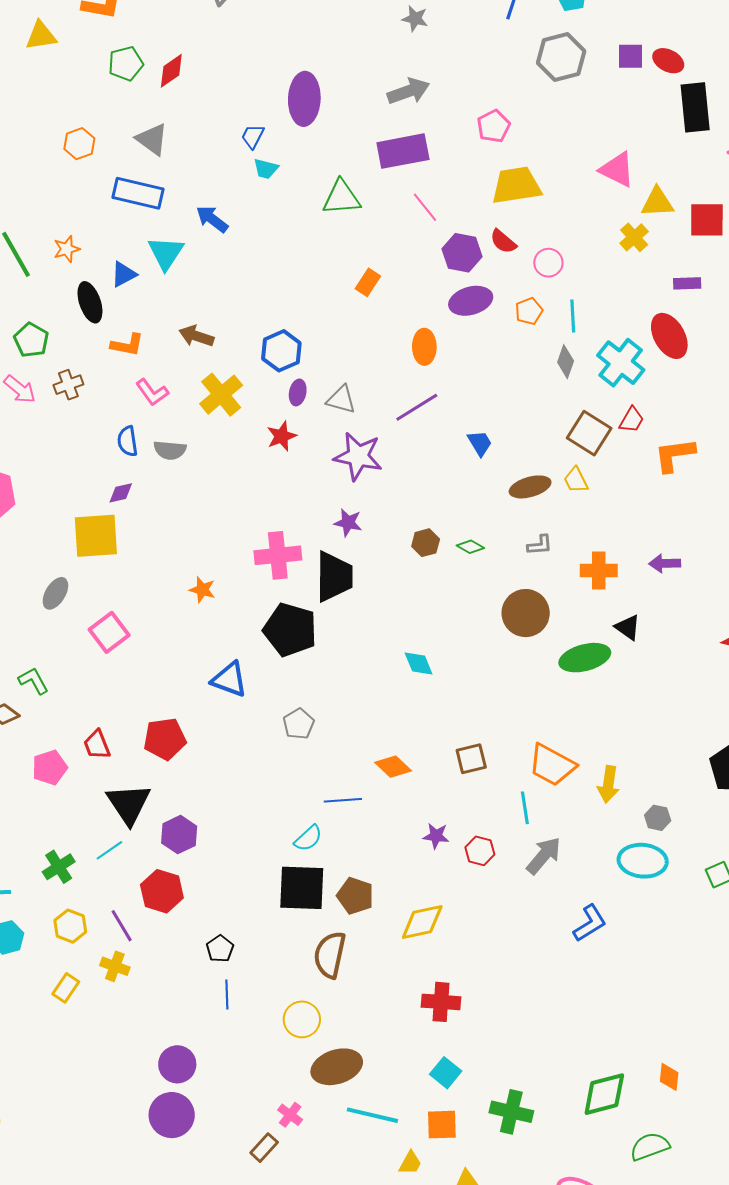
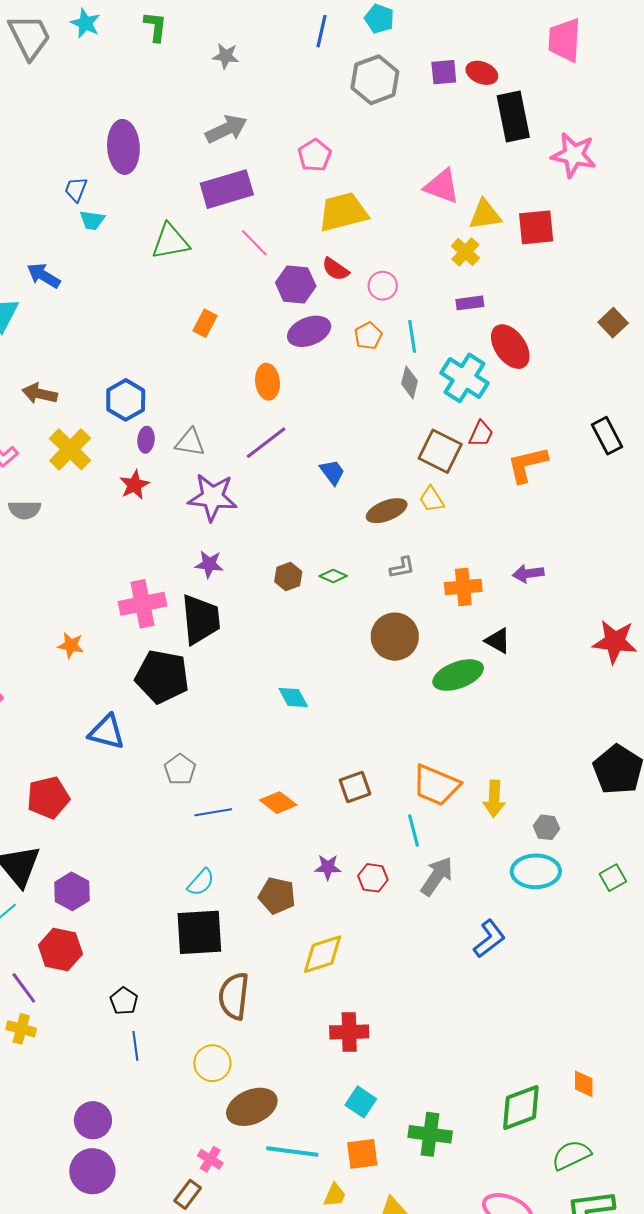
purple rectangle: (687, 283) -> (470, 303), moved
blue line: (343, 800) -> (213, 812), moved
brown pentagon: (355, 896) -> (277, 896), moved

